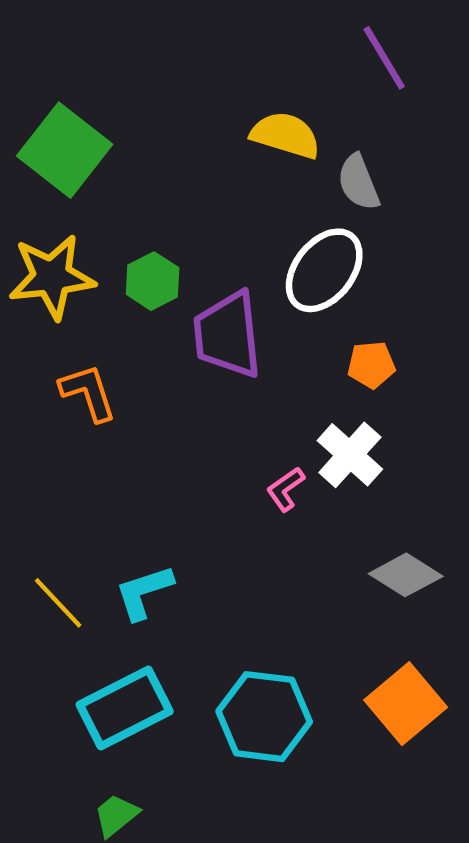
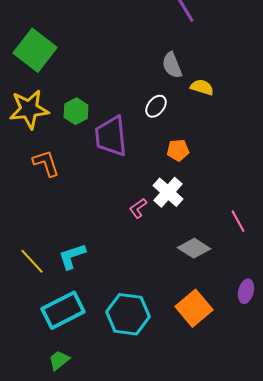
yellow semicircle: (286, 135) -> (202, 87), moved, size x0.7
white ellipse: (324, 270) -> (156, 106), size x0.6

